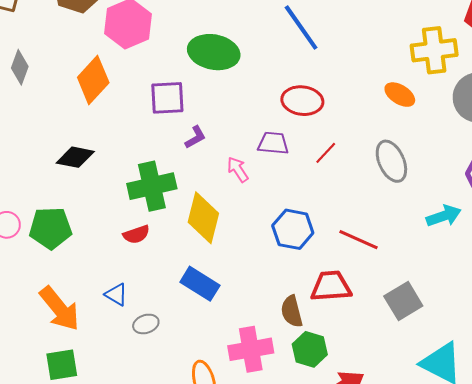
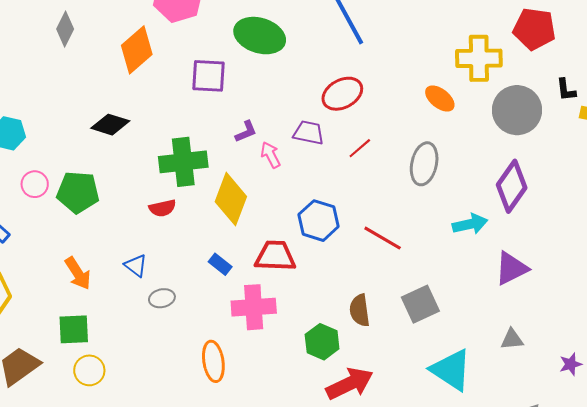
red ellipse: (302, 101) -> (342, 94), turned -42
purple L-shape: (195, 137) -> (246, 132), moved
gray ellipse: (391, 161) -> (424, 164), turned 30
blue rectangle: (200, 284) -> (220, 264), size x0.6
red trapezoid: (331, 286) -> (275, 256), moved
orange arrow: (60, 309) -> (78, 273), size x0.7
brown semicircle: (292, 311) -> (360, 310), moved
pink cross: (251, 349) -> (254, 307), moved

